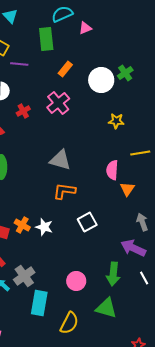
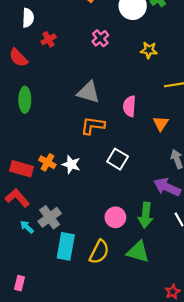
pink cross: (58, 103) -> (100, 38), moved, size x0.7
pink semicircle: (112, 170) -> (129, 106), moved
white square: (87, 222) -> (118, 159), turned -30
pink circle: (76, 281) -> (115, 217), moved
yellow semicircle: (69, 323) -> (99, 252), moved

